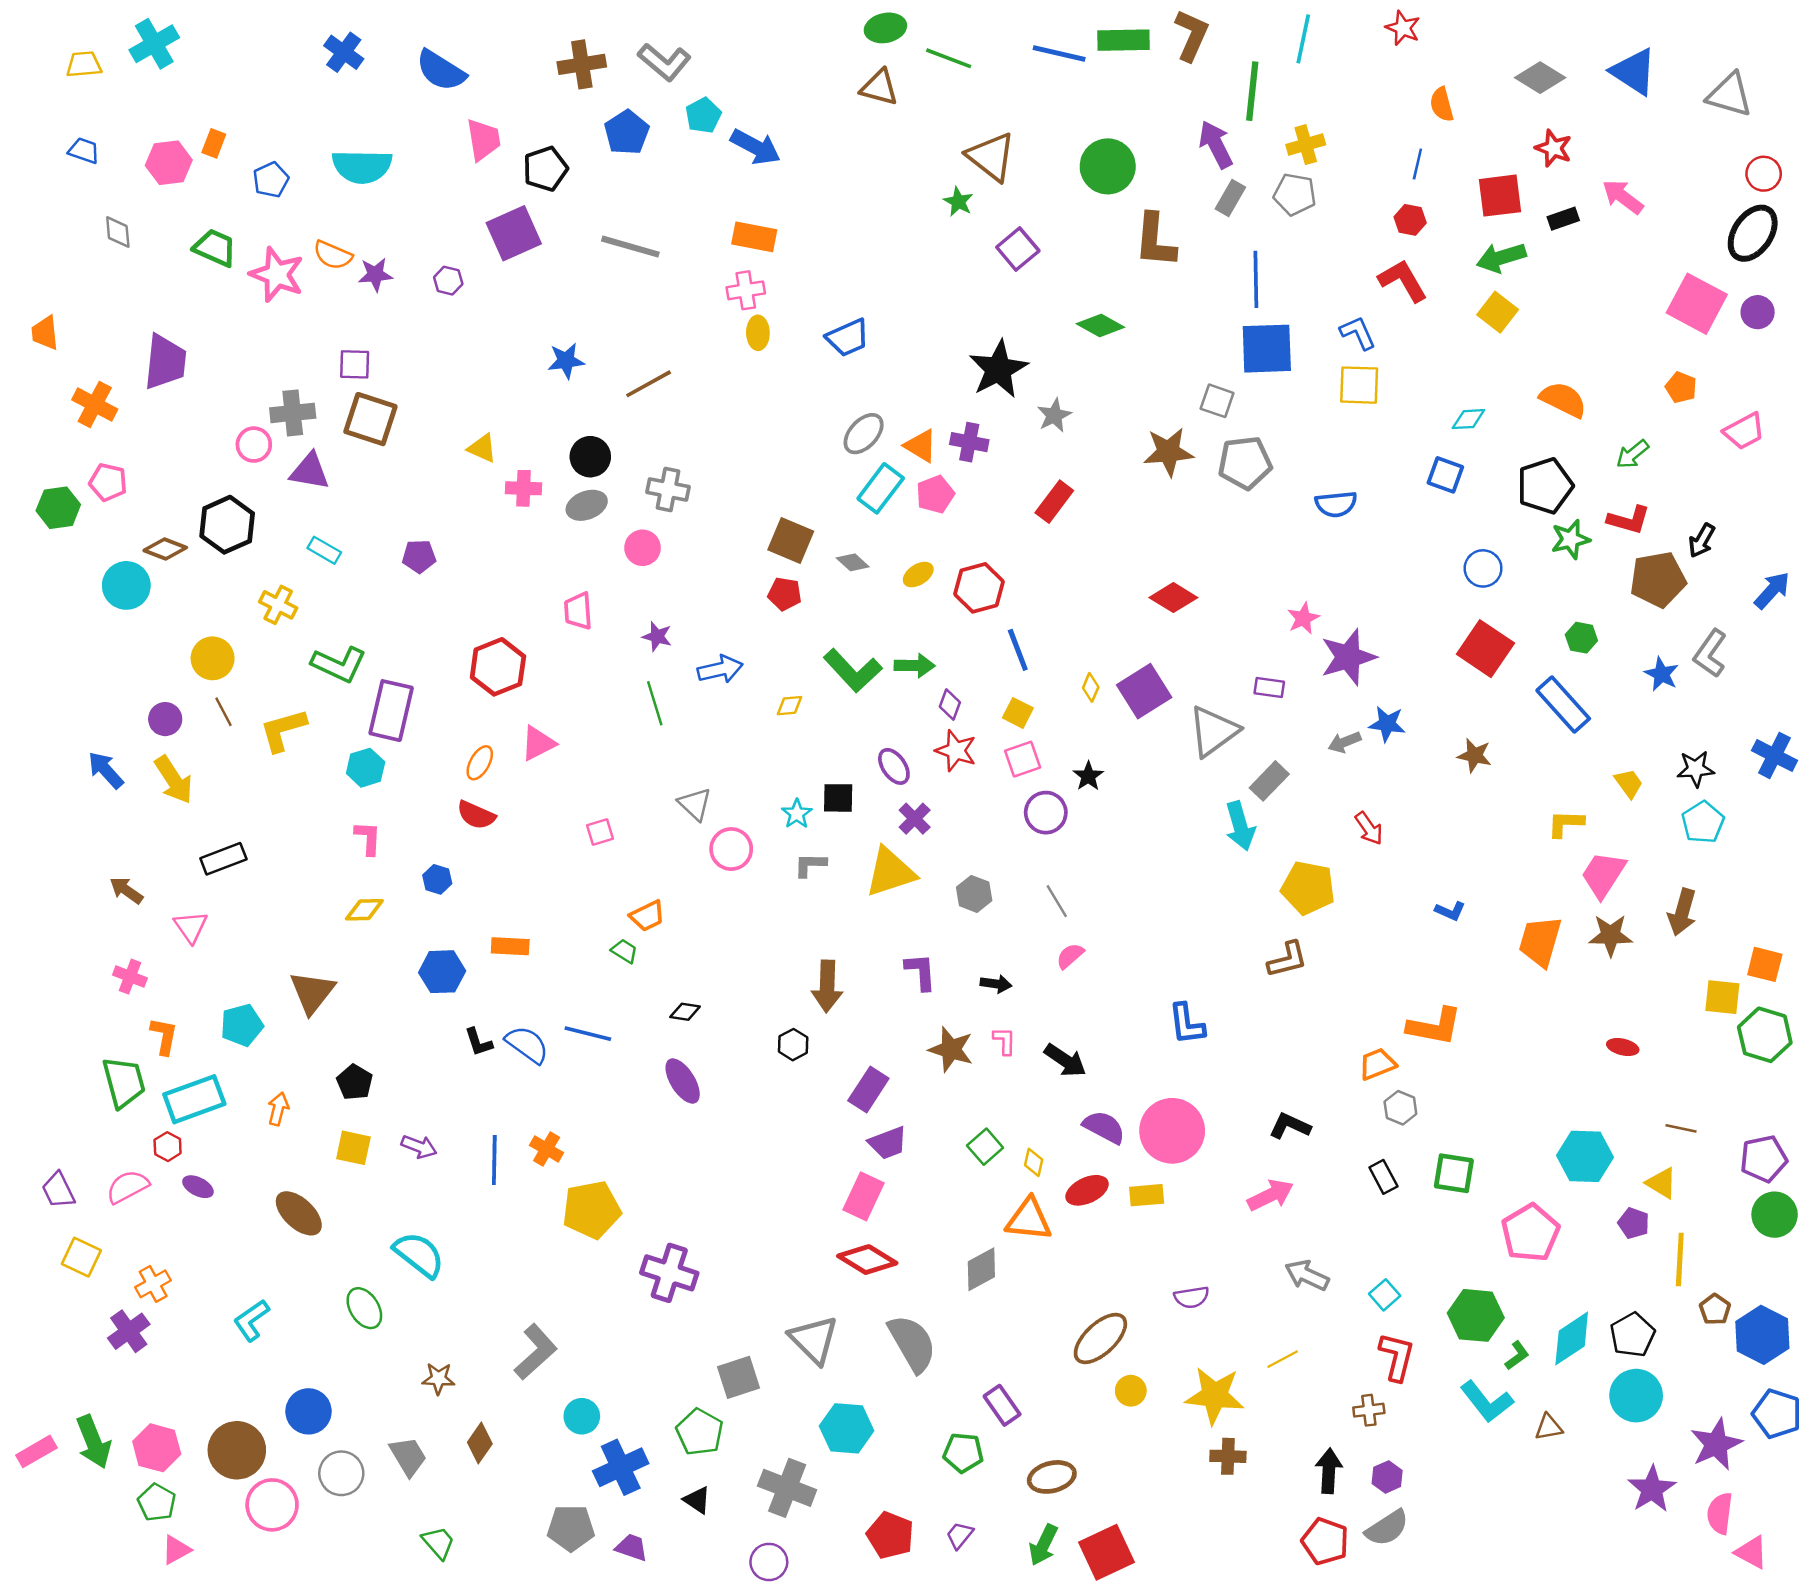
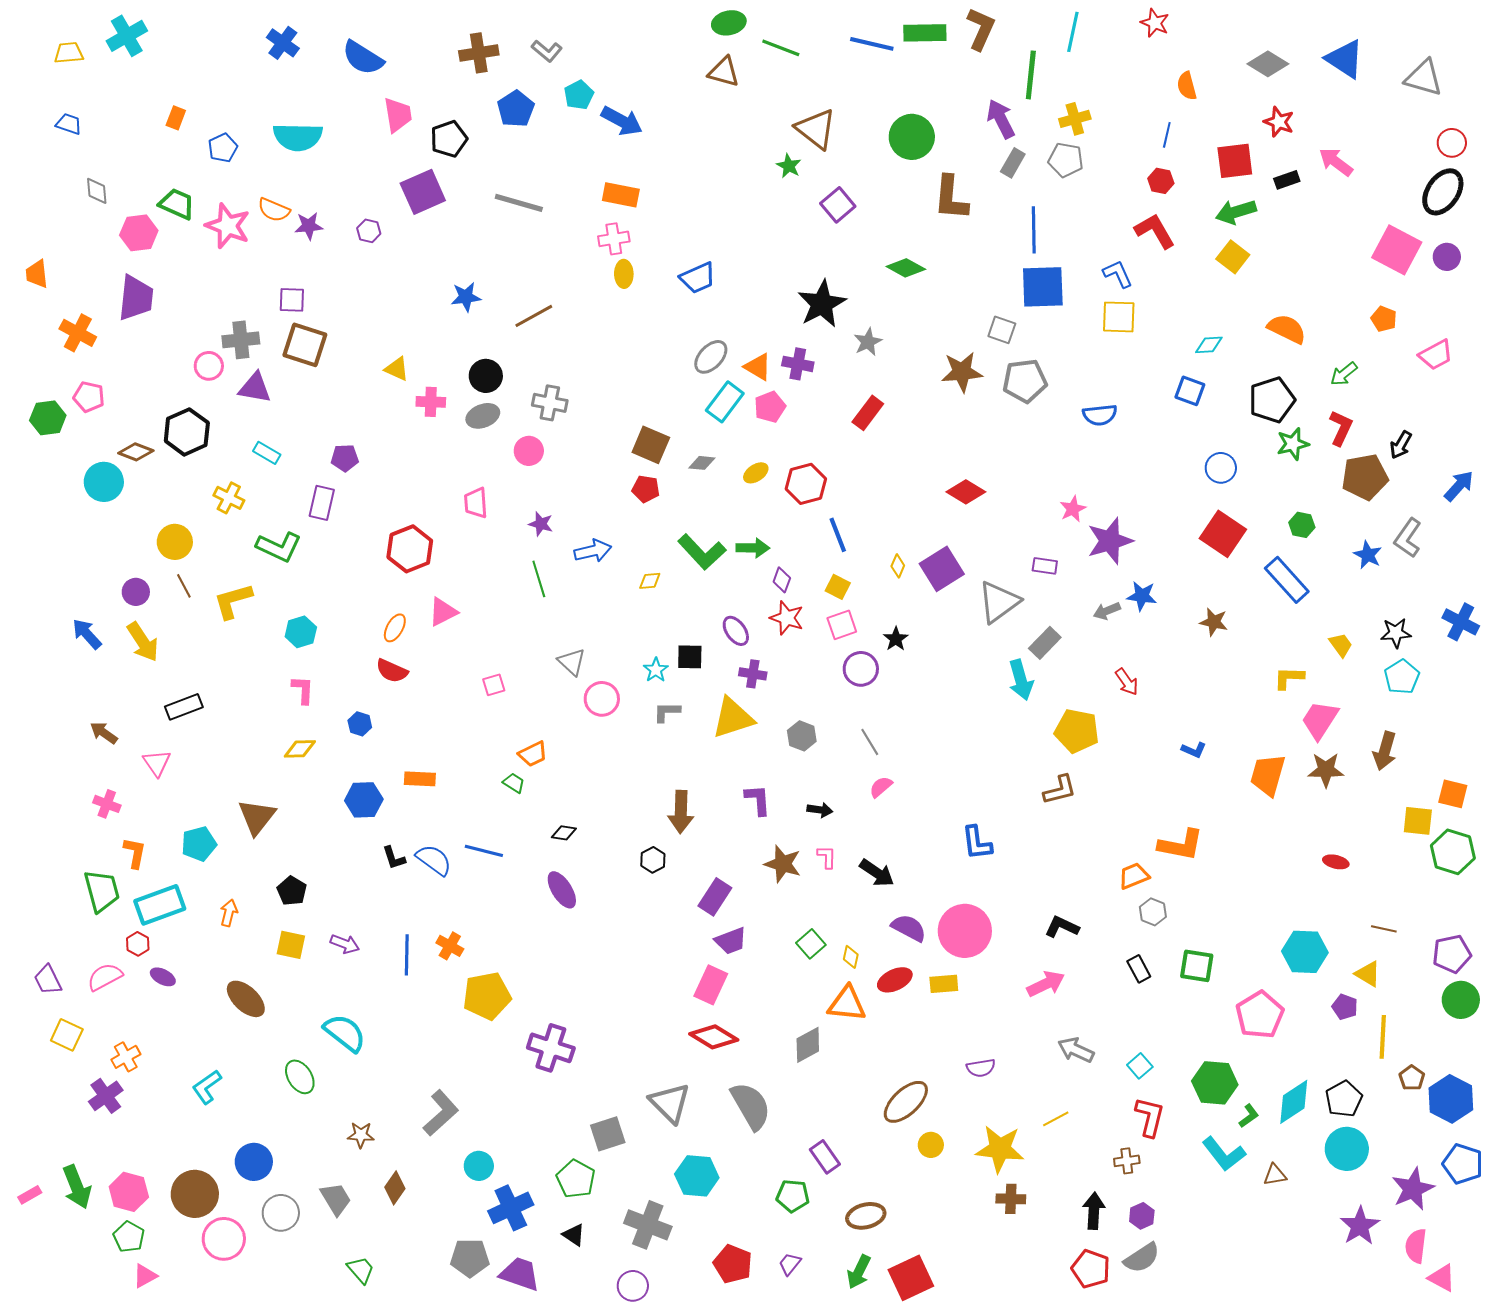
gray L-shape: (664, 62) -> (547, 51), size x0.7
pink hexagon: (169, 163) -> (139, 233), moved
red L-shape: (1629, 520) -> (1341, 428), turned -81
gray diamond: (853, 562) -> (702, 463), turned -36
purple rectangle: (391, 711) -> (322, 503), moved, size x0.7
purple cross: (915, 819) -> (753, 674), turned -36
pink rectangle: (36, 1451) -> (30, 1195), size x0.7
purple trapezoid: (632, 1547) -> (520, 1274), size x1.5

